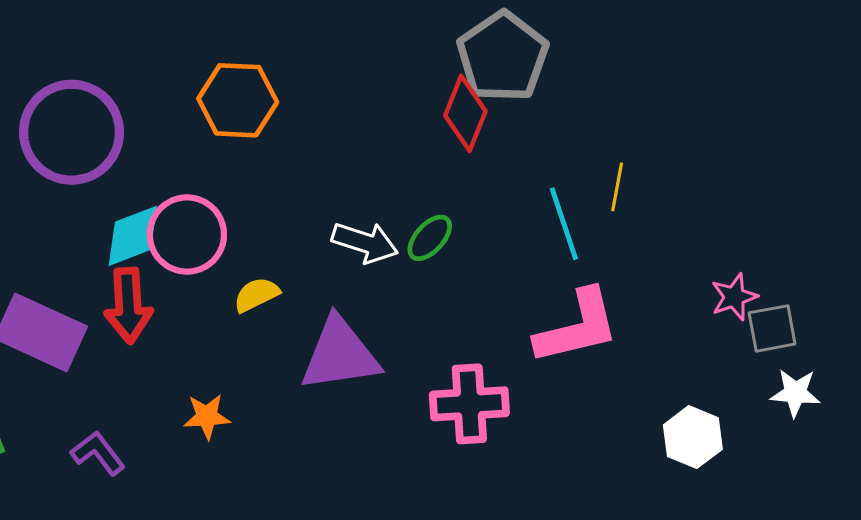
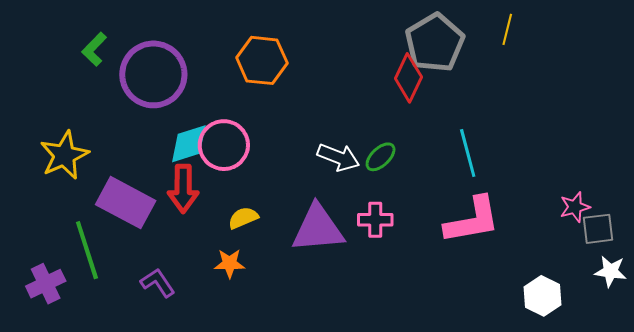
yellow line: (617, 187) -> (507, 29), moved
yellow semicircle: (256, 295) -> (243, 218), moved
pink cross: (469, 404) -> (375, 220), moved, size x0.7

